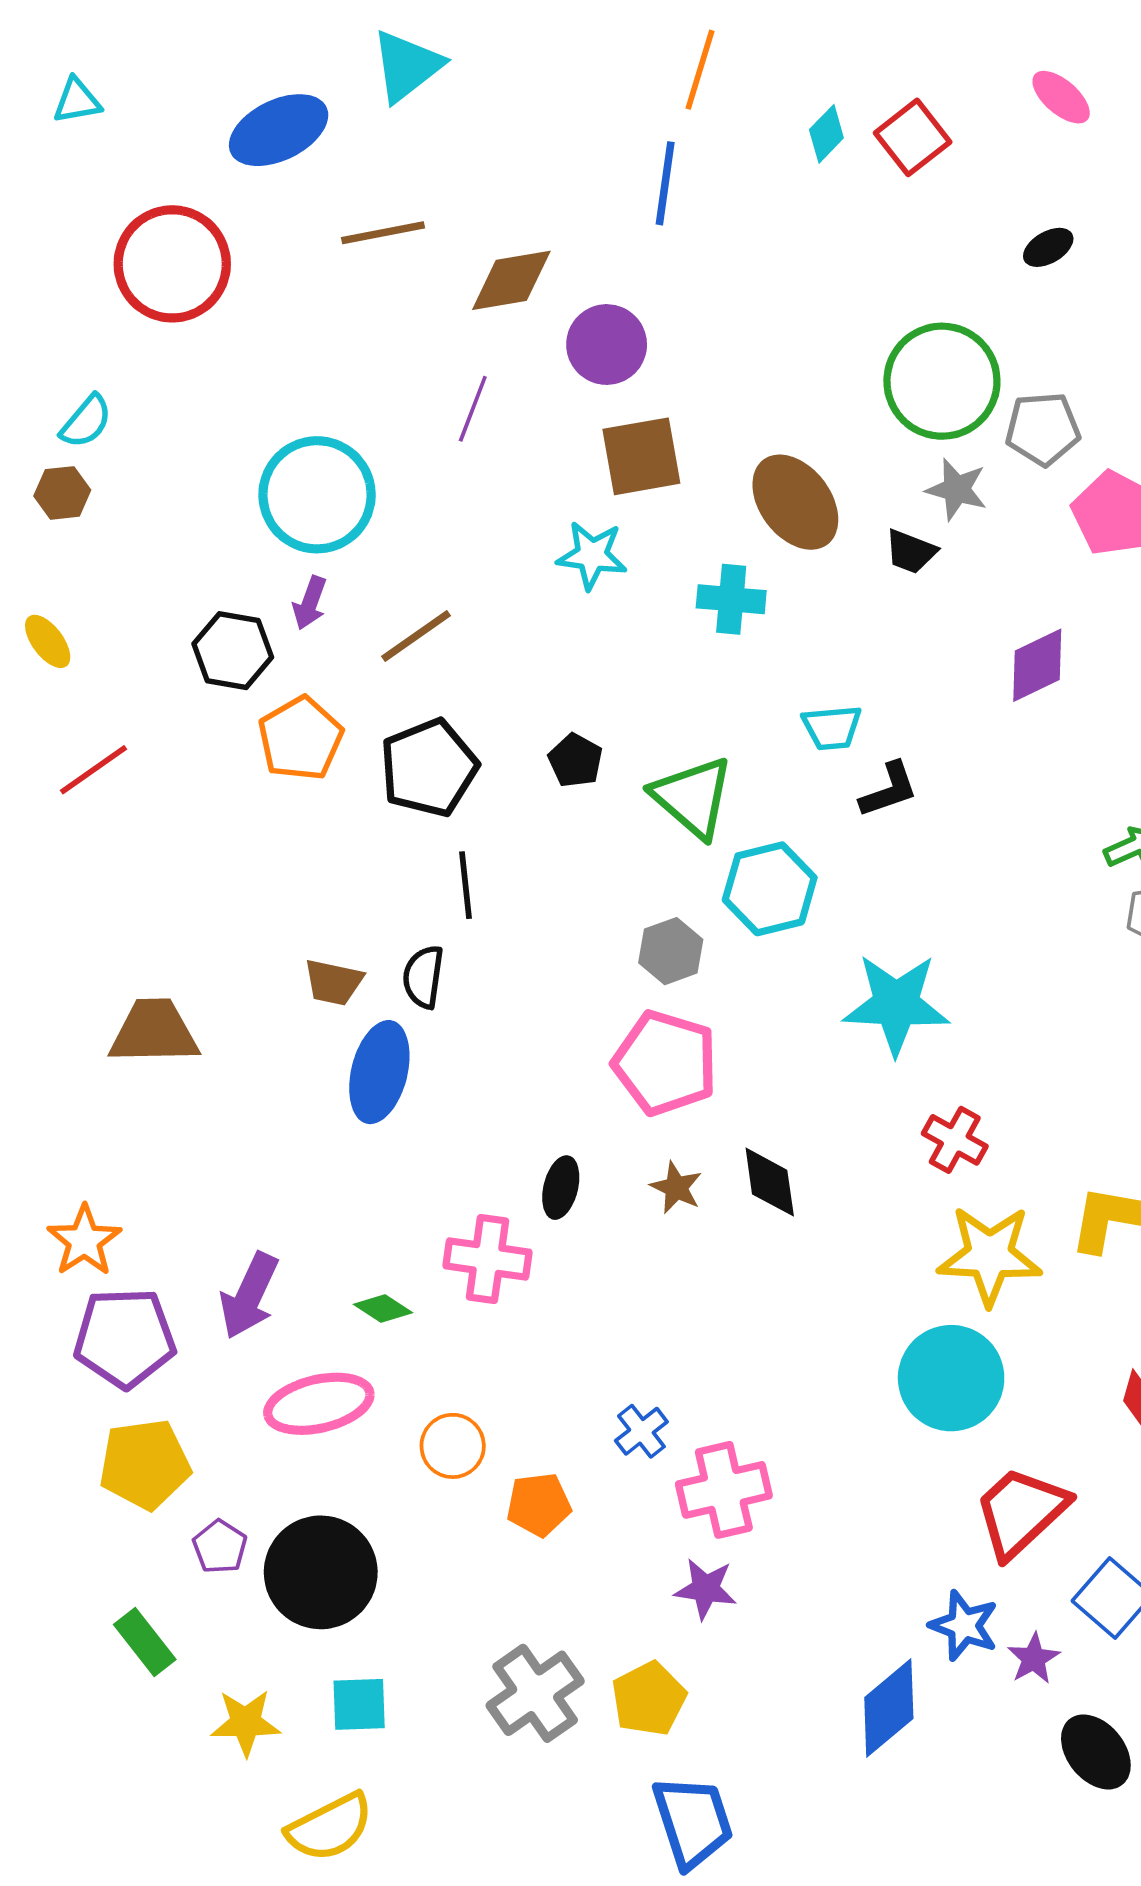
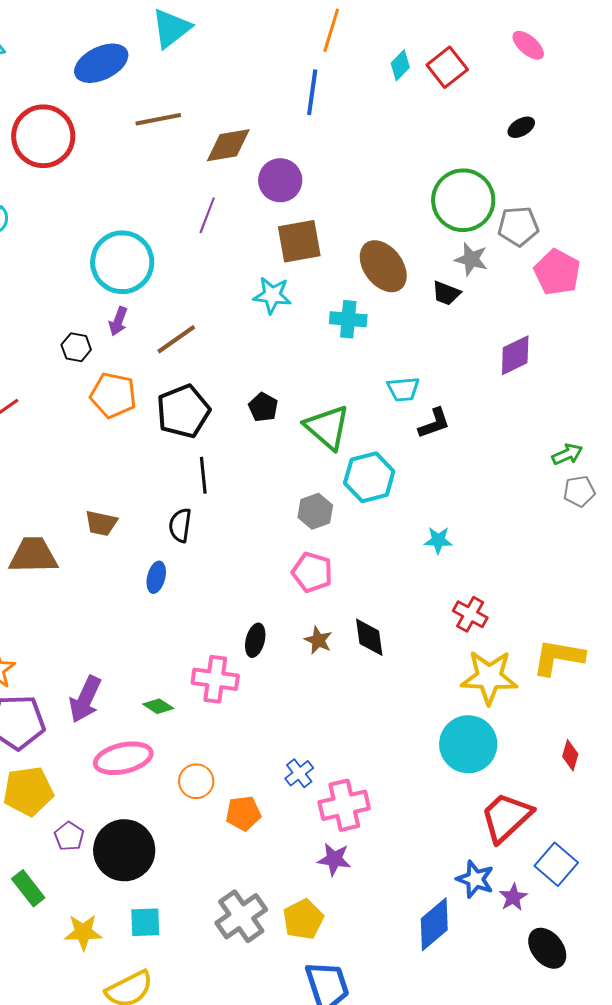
black hexagon: (233, 651) -> (76, 347), size x0.7
orange pentagon: (301, 739) -> (113, 395), turned -30
brown trapezoid: (334, 982) -> (101, 523), moved
cyan star: (896, 1004) -> (438, 540), size x0.5
pink pentagon: (665, 1063) -> (312, 572), size x0.7
blue ellipse: (379, 1072) -> (156, 577), size x0.6

